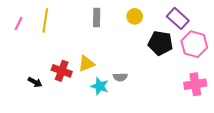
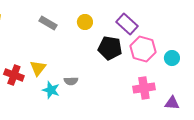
gray rectangle: (97, 17) -> (48, 23), turned -60
yellow triangle: (86, 64) -> (38, 68), turned -30

